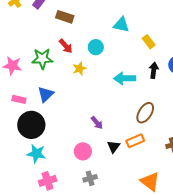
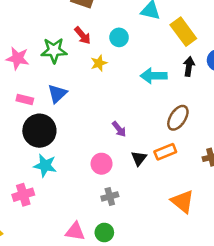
yellow rectangle: (149, 42) -> (183, 32), size x1.6
pink cross: (48, 181) -> (23, 195), moved

